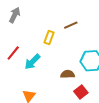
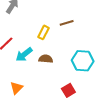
brown semicircle: (68, 74) -> (46, 59), moved

